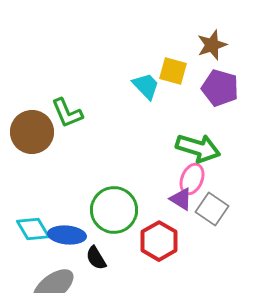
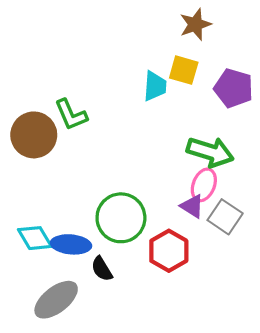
brown star: (212, 45) -> (195, 24), moved
cyan trapezoid: (146, 86) -> (155, 86), turned 48

